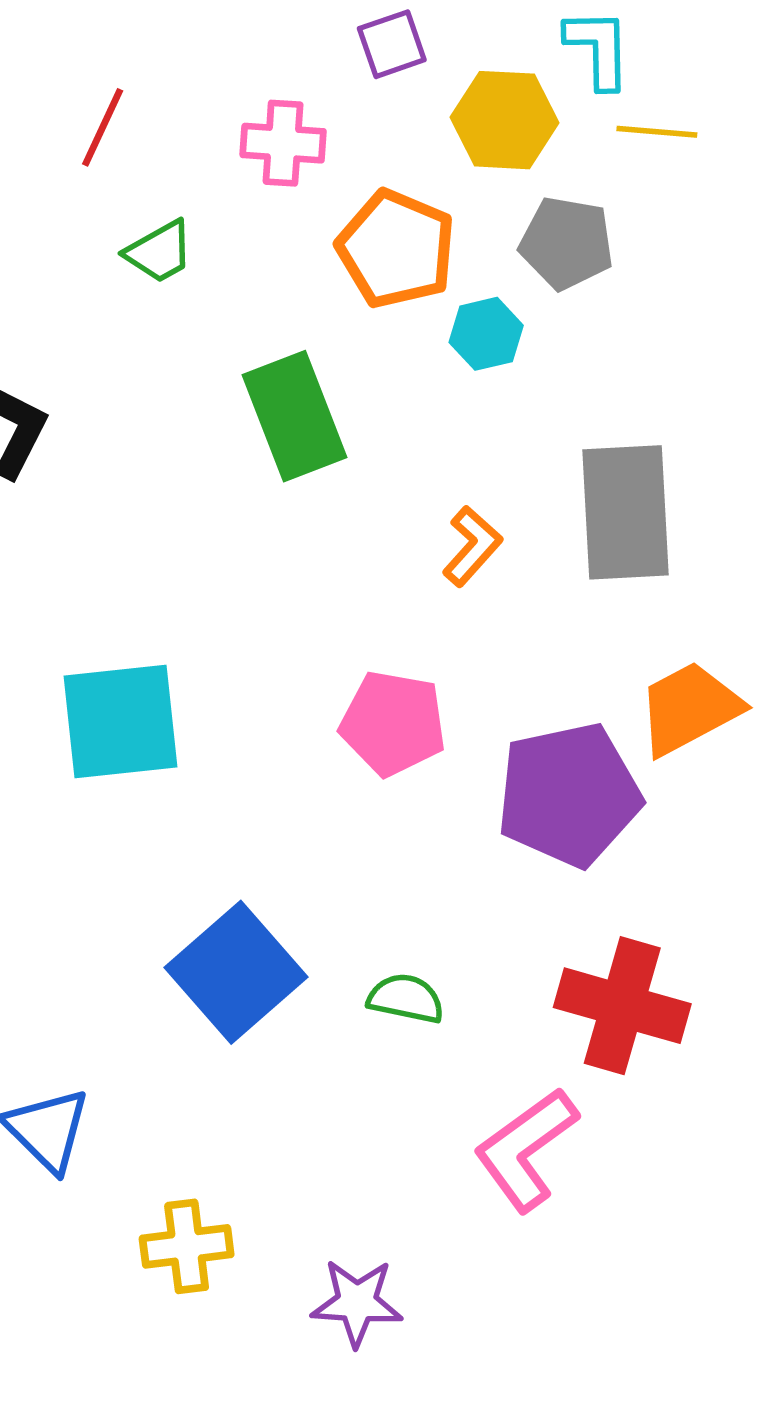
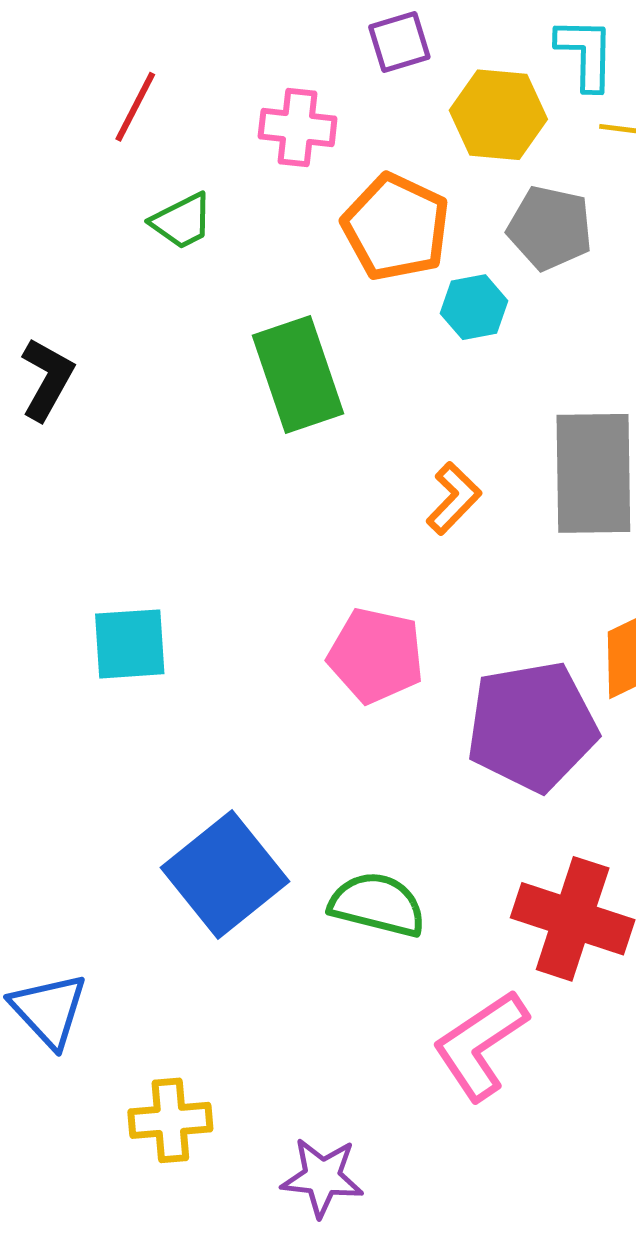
cyan square: (120, 721) -> (130, 644), size x0.7
green semicircle: (406, 999) -> (377, 904), size x1.4

